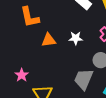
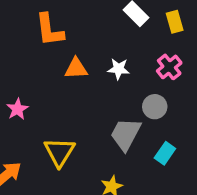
pink star: (22, 75) -> (17, 109), moved

